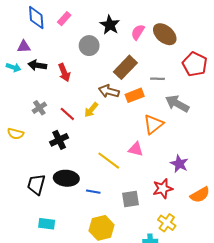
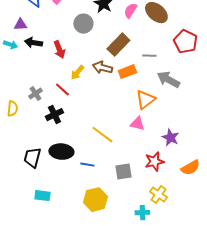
gray cross: (39, 108) -> (35, 94), moved
yellow arrow: (91, 110) -> (77, 73), moved
yellow semicircle: (16, 134) -> (12, 109), turned -98
pink triangle: (136, 149) -> (137, 124), moved

